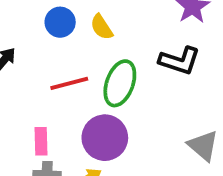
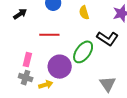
yellow semicircle: (102, 27) -> (84, 13), moved
green ellipse: (120, 83) -> (83, 52), moved

